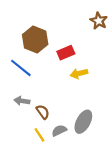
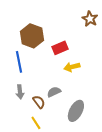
blue line: (21, 68) -> (19, 62), turned 40
gray arrow: (22, 101) -> (20, 92), turned -104
gray semicircle: (59, 130) -> (54, 92), moved

